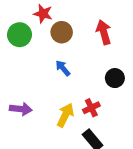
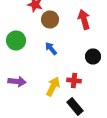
green circle: (20, 35) -> (16, 40), moved
red cross: (91, 108) -> (74, 80), turned 32

